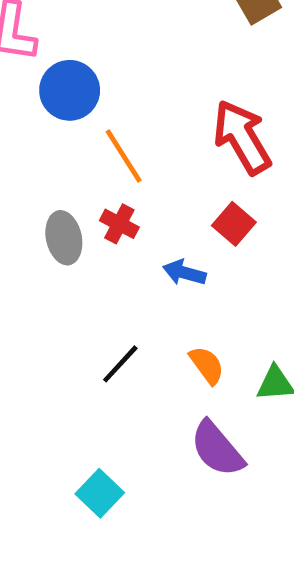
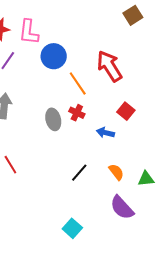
red arrow: (242, 137) -> (110, 66), moved

